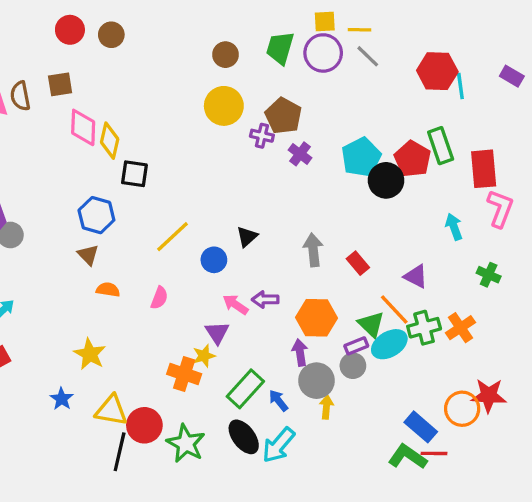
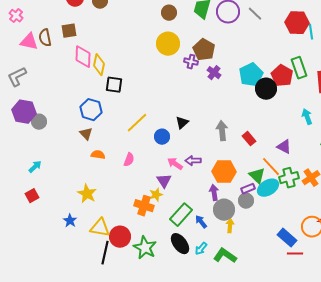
cyan arrow: (278, 445) -> (201, 249), size x0.6
green L-shape: (408, 457) -> (225, 256), moved

